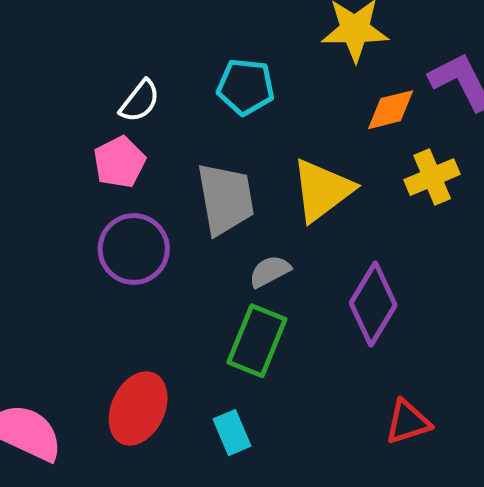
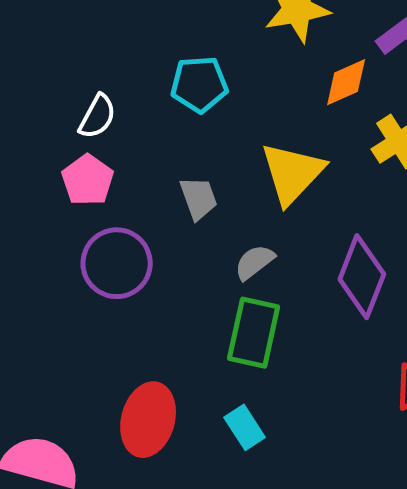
gray trapezoid: (226, 199) -> (199, 198), size x0.6

